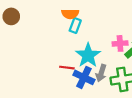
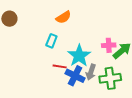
orange semicircle: (70, 14) -> (63, 17), turned -35
cyan rectangle: (75, 26) -> (51, 41), moved

